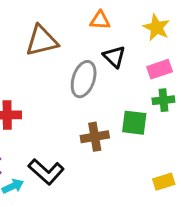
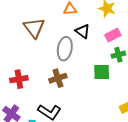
brown triangle: (42, 41) -> (34, 28), turned -45
brown cross: (95, 137) -> (58, 78), moved

